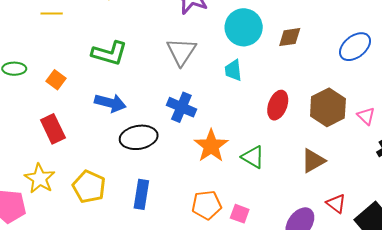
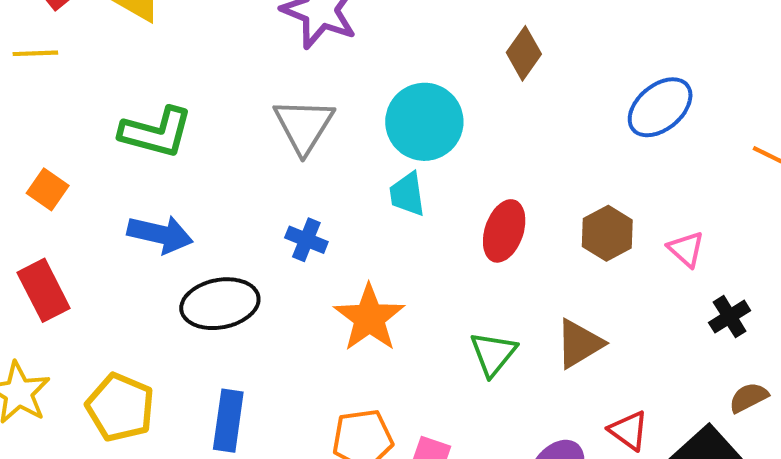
cyan circle: (244, 27) -> (424, 122), moved
brown diamond: (290, 37) -> (524, 53), moved, turned -45
cyan trapezoid: (233, 70) -> (407, 194), moved
blue cross: (181, 107) -> (306, 240), size x0.7
brown hexagon: (328, 107) -> (607, 233), size x0.7
green triangle: (253, 157) -> (493, 354), moved, turned 40

